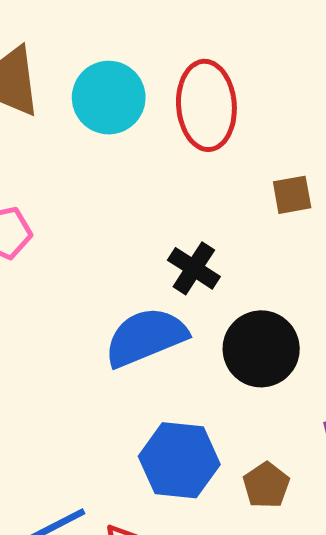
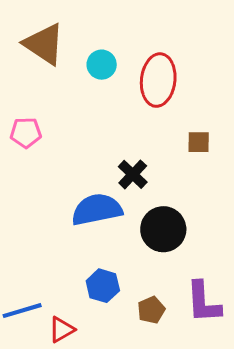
cyan circle: (109, 98) -> (102, 65), size x0.7
blue hexagon: (179, 460) -> (103, 286), size x0.7

